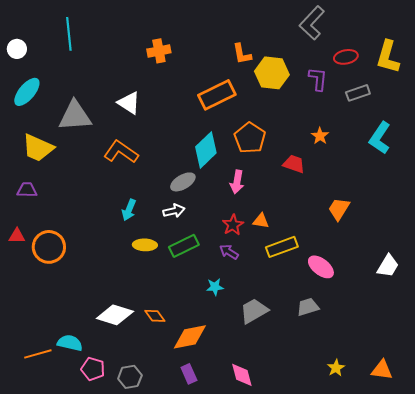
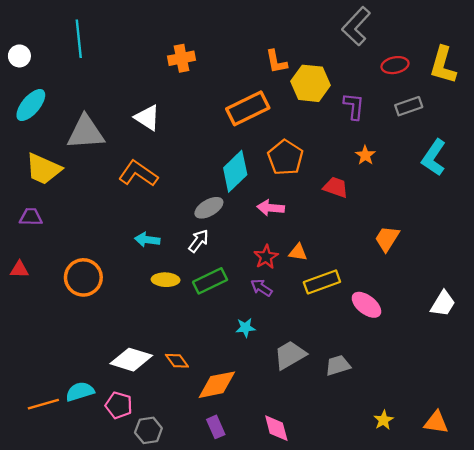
purple L-shape: (318, 79) -> (354, 106), moved
pink arrow: (237, 182) -> (271, 208), turned 85
cyan arrow: (129, 210) -> (147, 240), turned 75
white arrow: (174, 211) -> (199, 241), turned -40
orange circle: (49, 247) -> (83, 277), moved
gray trapezoid: (308, 307) -> (338, 365), moved
cyan semicircle: (70, 343) -> (80, 392), turned -30
pink pentagon: (93, 369) -> (119, 405), moved

